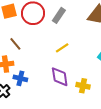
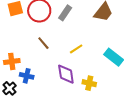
brown line: (15, 44) -> (43, 43), moved
yellow line: (62, 48) -> (76, 49), moved

